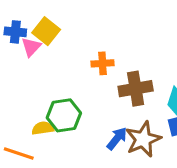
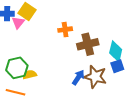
green hexagon: (64, 115) -> (17, 68), moved
brown star: (143, 139) -> (95, 77), turned -30

